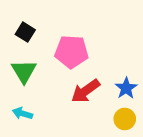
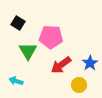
green triangle: (24, 71) -> (28, 51), moved
yellow circle: (125, 119) -> (79, 85), moved

